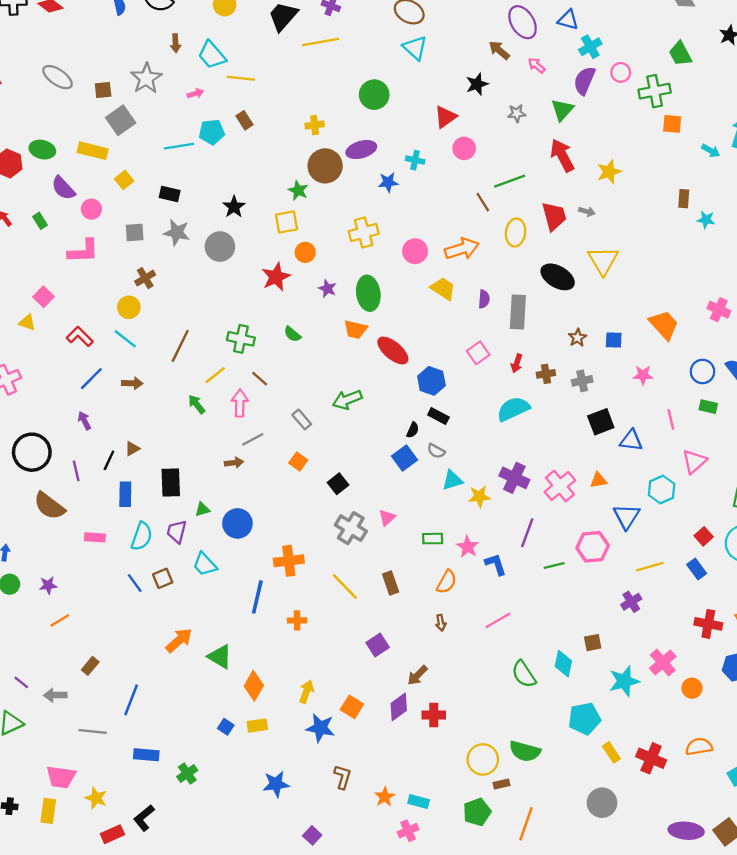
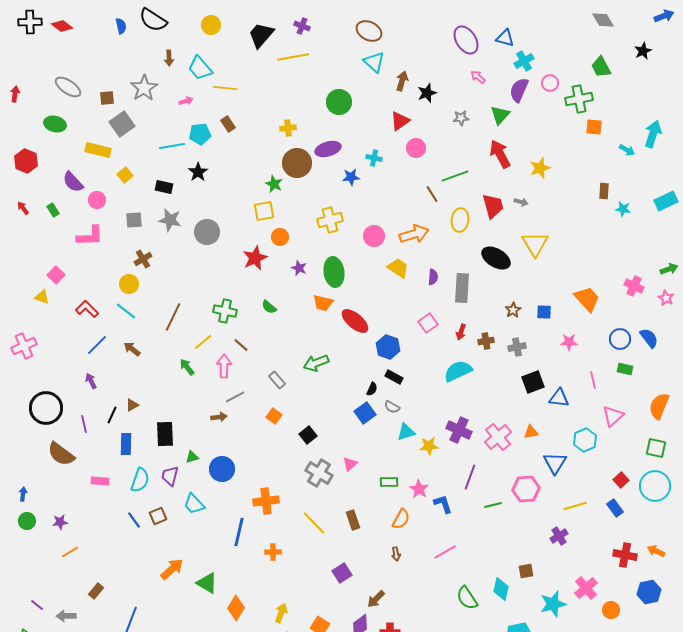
brown arrow: (499, 50) -> (402, 81), moved, turned 66
green ellipse: (42, 150) -> (55, 124), moved
black star: (234, 207) -> (198, 172), moved
brown arrow: (132, 383) -> (132, 349), turned -144

